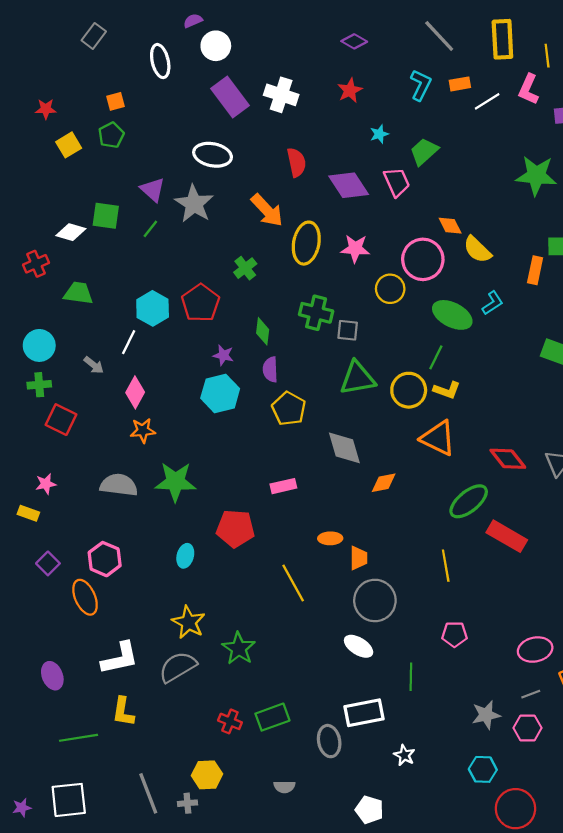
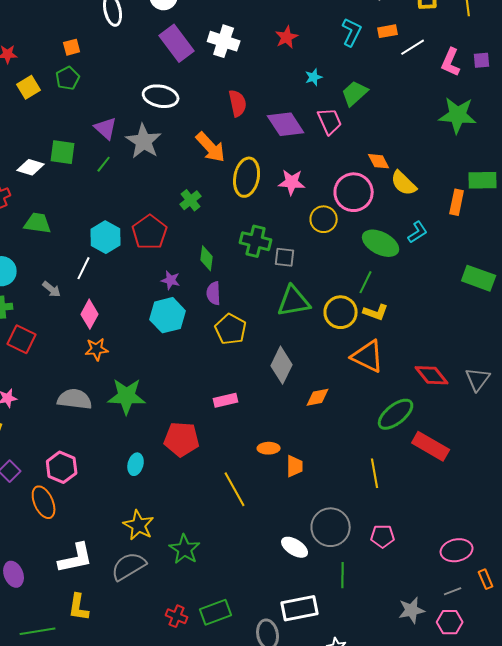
pink L-shape: (529, 89) -> (451, 62), moved
gray diamond: (344, 448) -> (282, 365), turned 42
gray circle: (375, 600) -> (331, 527), moved

